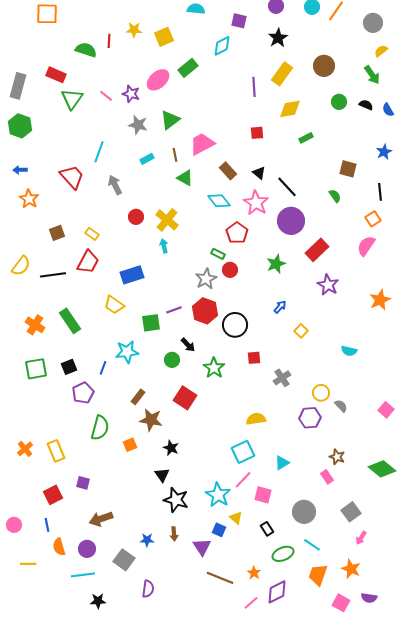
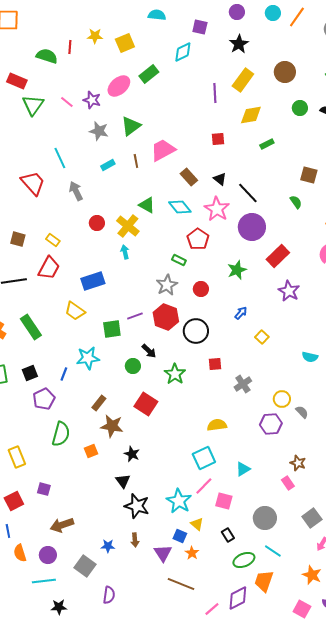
cyan line: (99, 152) -> (60, 158), turned -45
green triangle: (185, 178) -> (147, 205), moved
brown square: (57, 233) -> (18, 239), turned 35
red circle: (230, 270) -> (201, 289), moved
orange star: (254, 573) -> (192, 553), moved
orange trapezoid: (318, 575) -> (264, 581), moved

